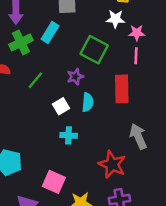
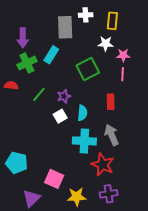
green square: (94, 50) -> (88, 69), turned 35
purple star: (75, 77) -> (64, 96), moved
red rectangle: (122, 89) -> (111, 102), size x0.7
cyan cross: (69, 135) -> (84, 141), moved, size x1.6
gray arrow: (138, 136) -> (112, 135), moved

